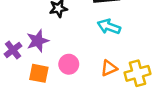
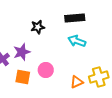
orange triangle: (109, 68) -> (77, 82), moved

